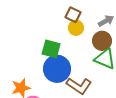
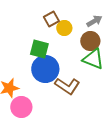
brown square: (73, 15) -> (51, 19), moved, turned 35

